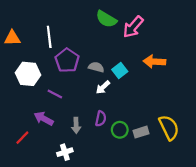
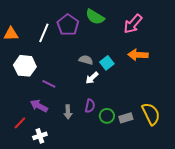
pink arrow: (133, 27) -> (133, 24), moved
white line: (49, 37) -> (44, 33), turned 30
purple pentagon: (67, 60) -> (68, 25), moved
white cross: (65, 152) -> (40, 136), moved

